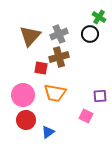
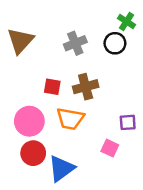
brown triangle: (30, 36) -> (20, 41), moved
brown cross: (59, 57) -> (86, 87), moved
blue triangle: (48, 132) -> (61, 168), size x1.6

